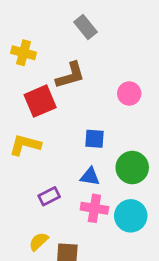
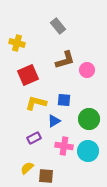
brown L-shape: (70, 75) -> (65, 60), moved
yellow L-shape: (25, 145) -> (36, 103), moved
blue triangle: (90, 177) -> (54, 121), moved, turned -40

